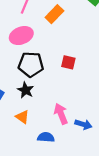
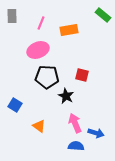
orange rectangle: (54, 14) -> (69, 30), turned 36
black star: (26, 90) -> (66, 96), moved
blue semicircle: (46, 137) -> (76, 146), moved

